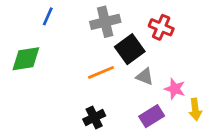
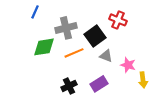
gray cross: (105, 22) -> (66, 28), moved
green diamond: (26, 59) -> (44, 47), moved
purple rectangle: (152, 116) -> (99, 84), moved

